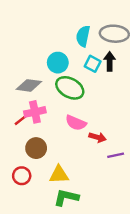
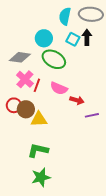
pink cross: (35, 112) -> (25, 79), turned -36
red line: (22, 119) -> (37, 85), moved, turned -32
yellow triangle: (59, 175) -> (39, 119), moved
red circle: (22, 176) -> (14, 105), moved
green L-shape: (66, 197) -> (38, 150), moved

